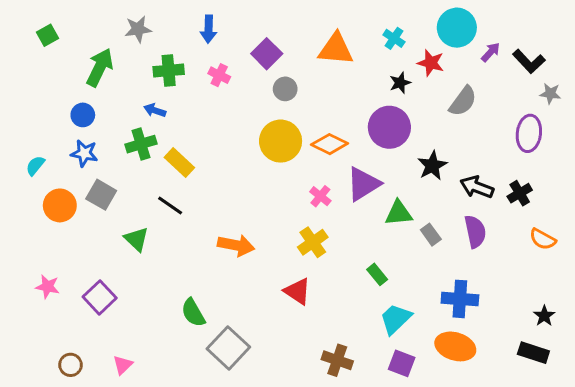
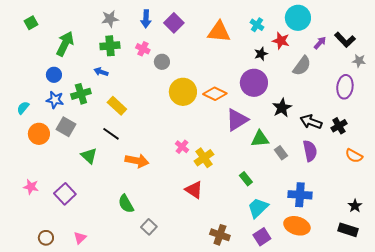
gray star: (138, 29) -> (110, 19), moved
blue arrow: (208, 29) -> (146, 19), moved
purple arrow: (491, 52) -> (320, 43), moved
purple square: (267, 54) -> (174, 23), moved
gray circle: (285, 89) -> (162, 62), moved
green cross: (141, 144) -> (81, 94), moved
pink cross: (320, 196) -> (182, 147), moved
orange arrow: (236, 245) -> (137, 161), moved
gray square: (228, 348) -> (149, 227), size x0.6
purple square: (402, 363) -> (262, 237), turned 36

